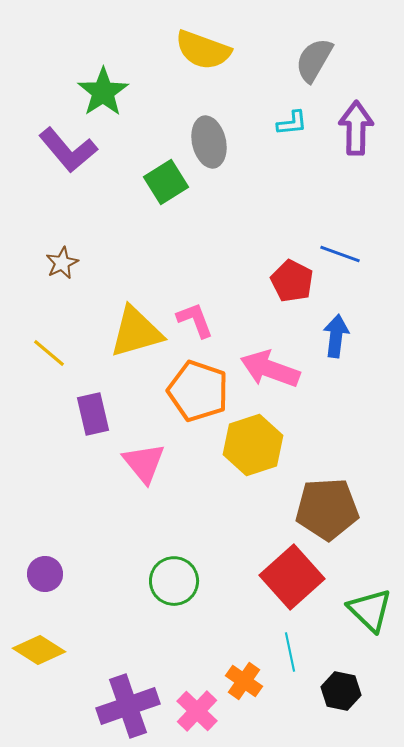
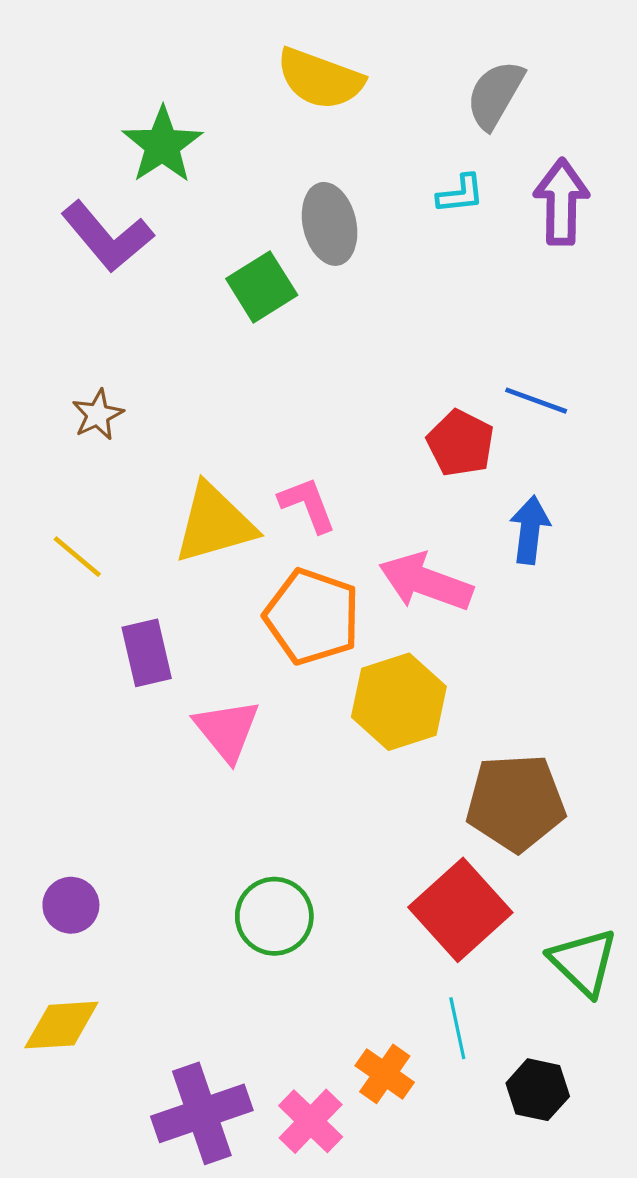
yellow diamond: (39, 650) -> (61, 1025), turned -36

